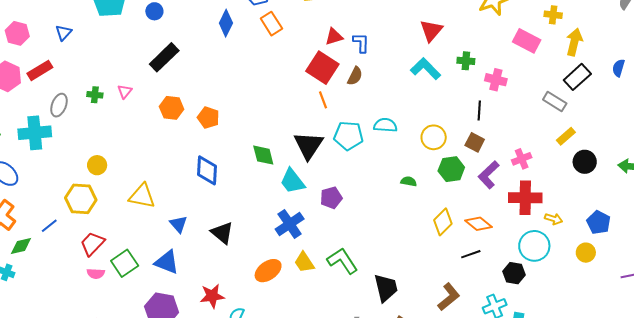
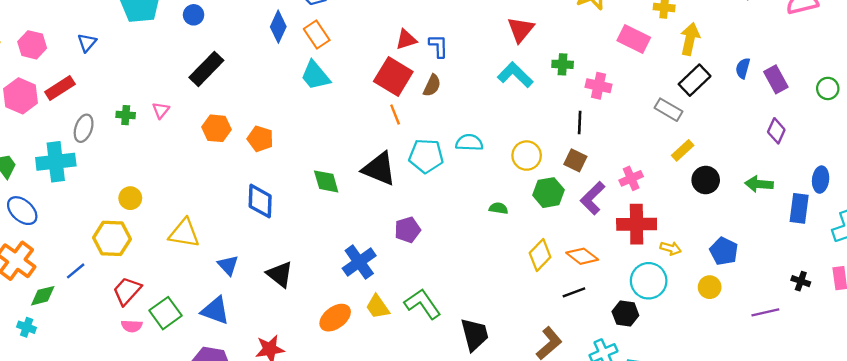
orange rectangle: (271, 24) -> (317, 35), moved
black triangle: (308, 145) -> (379, 169), turned -40
cyan trapezoid: (292, 181) -> (315, 75), moved

